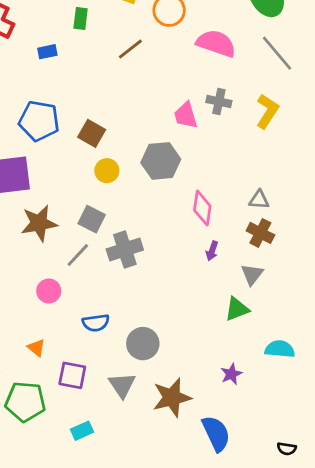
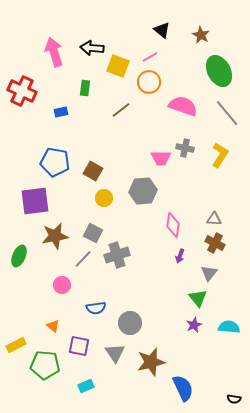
pink trapezoid: (186, 115) -> (161, 158), turned -75
green triangle: (237, 309) -> (198, 298), turned -48
purple star: (231, 374) -> (194, 325), moved

